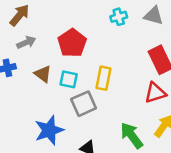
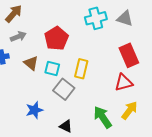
cyan cross: (119, 17) -> (96, 18), size x1.5
gray square: (84, 104) -> (64, 89), turned -30
blue star: (49, 130) -> (34, 110), size x0.7

